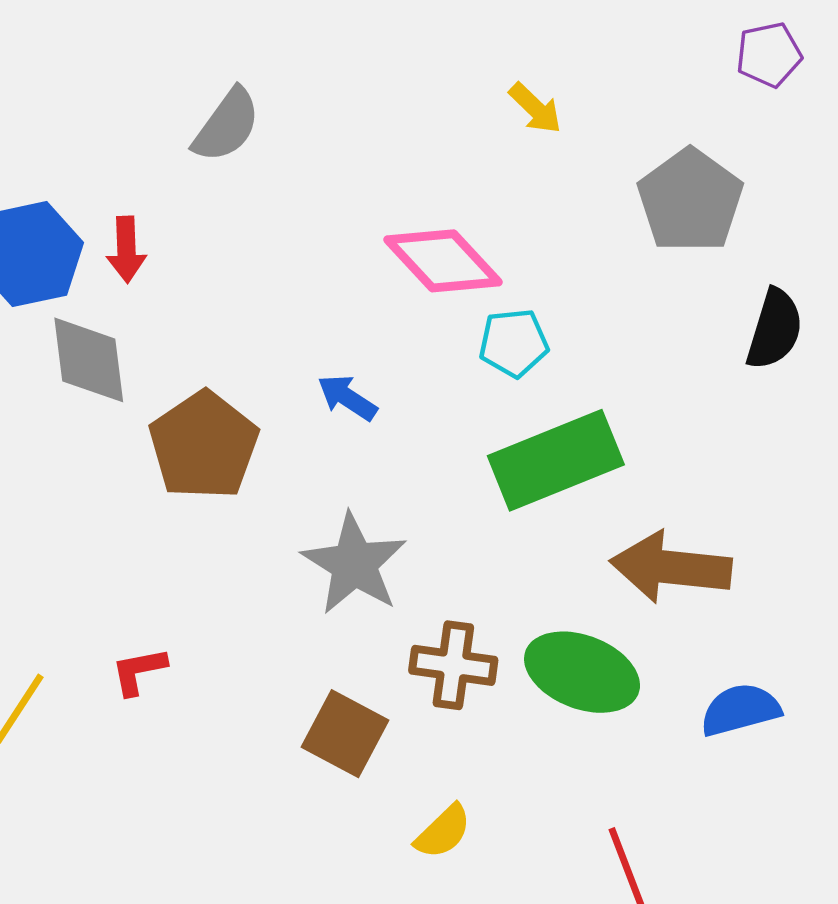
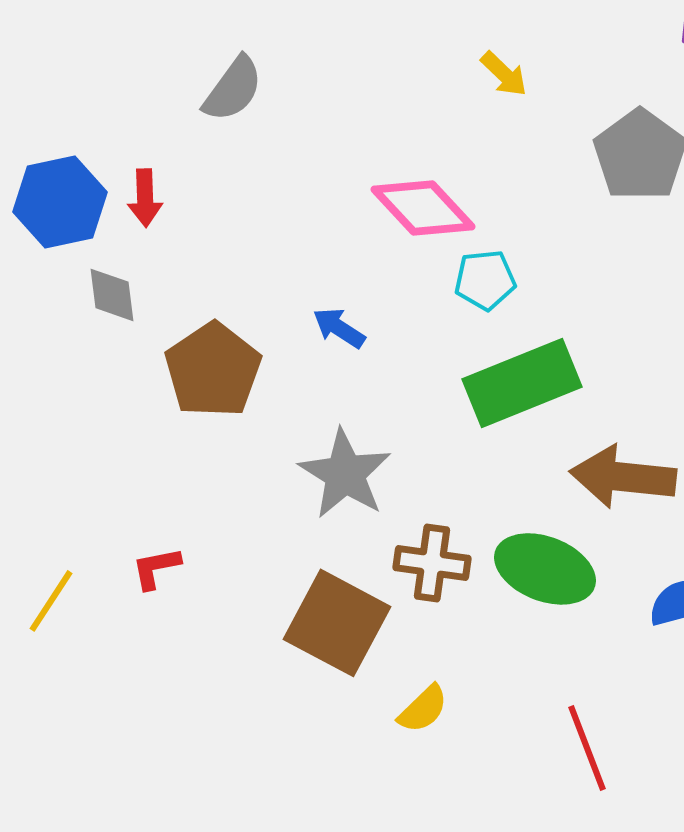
gray diamond: (89, 360) -> (112, 295), size x0.7
brown square: (345, 734) -> (337, 623), size x1.4

